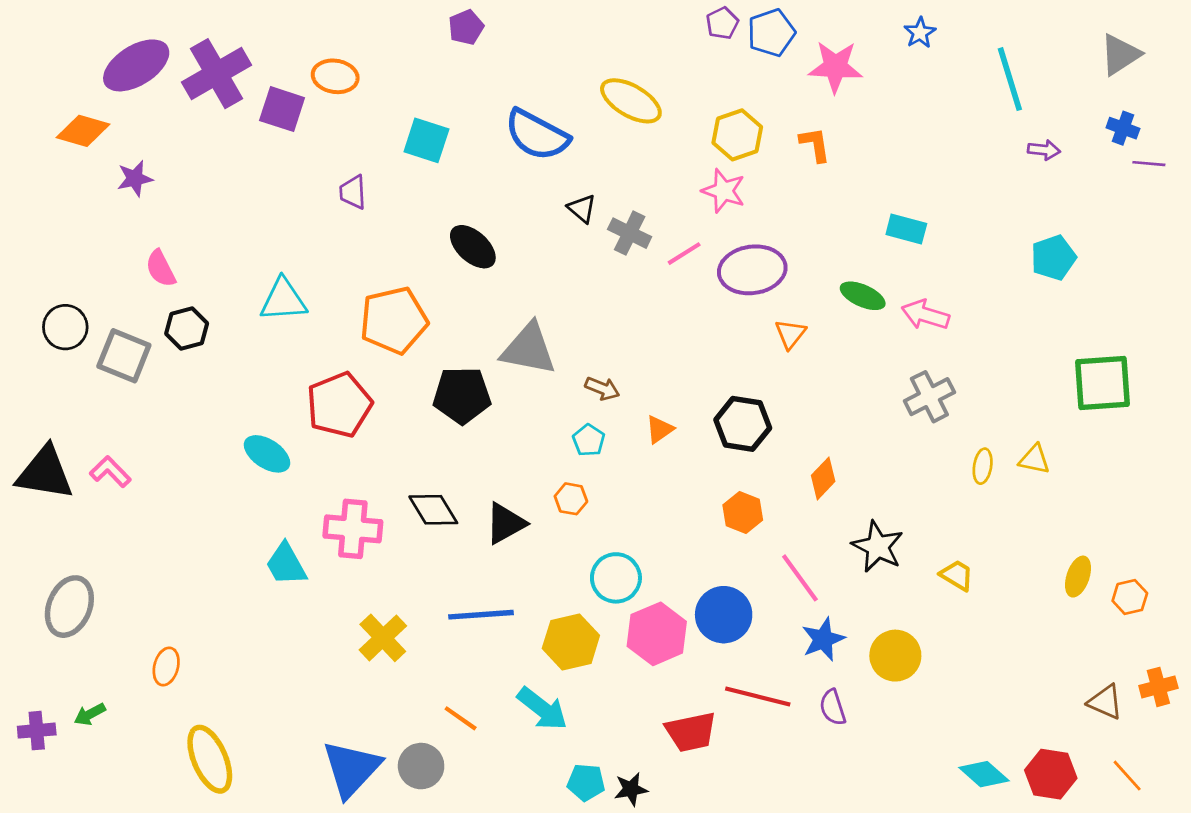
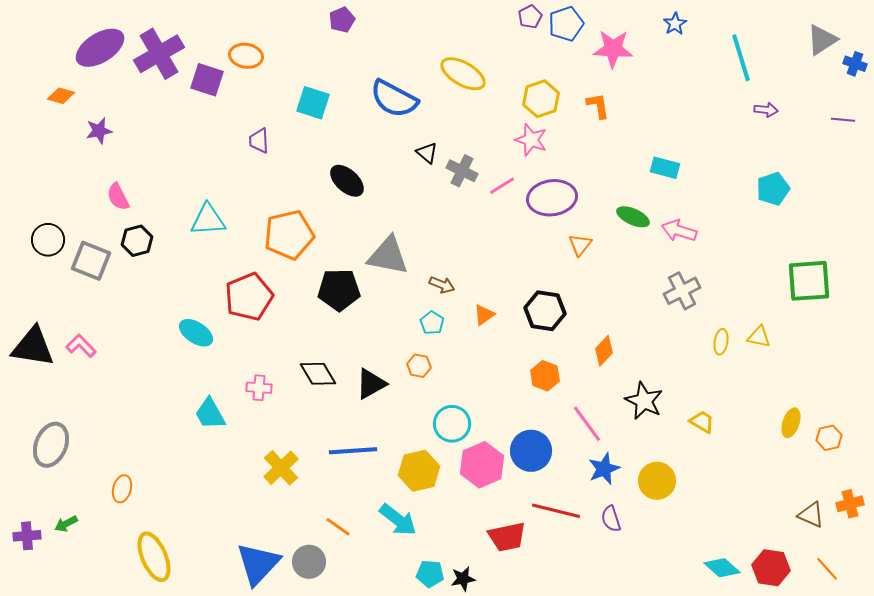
blue cross: (1123, 128) -> (855, 64), moved
orange diamond: (83, 131) -> (61, 96), size x0.7
pink cross: (353, 529) -> (259, 388), size x0.6

